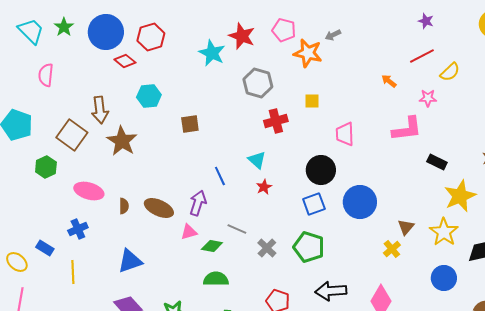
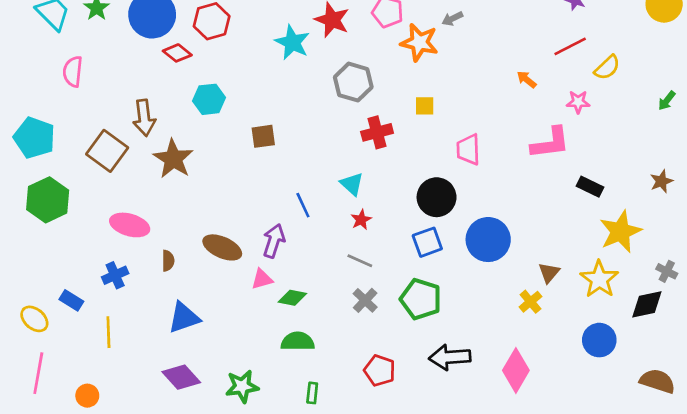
green hexagon: (46, 167) -> (48, 200), moved, size x1.5
brown semicircle: (124, 206) -> (168, 261), moved
gray line: (237, 229) -> (360, 261), moved

